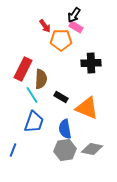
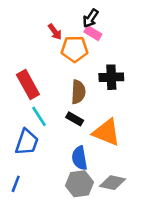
red rectangle: (23, 69) -> (28, 85), turned -55
brown semicircle: (41, 79) -> (78, 92), moved
blue trapezoid: (34, 122) -> (27, 142), moved

